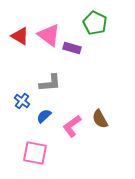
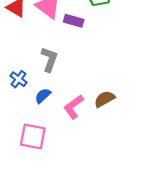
gray L-shape: (50, 83) -> (49, 59), turned -65
brown semicircle: (100, 119) -> (105, 99), turned 90

